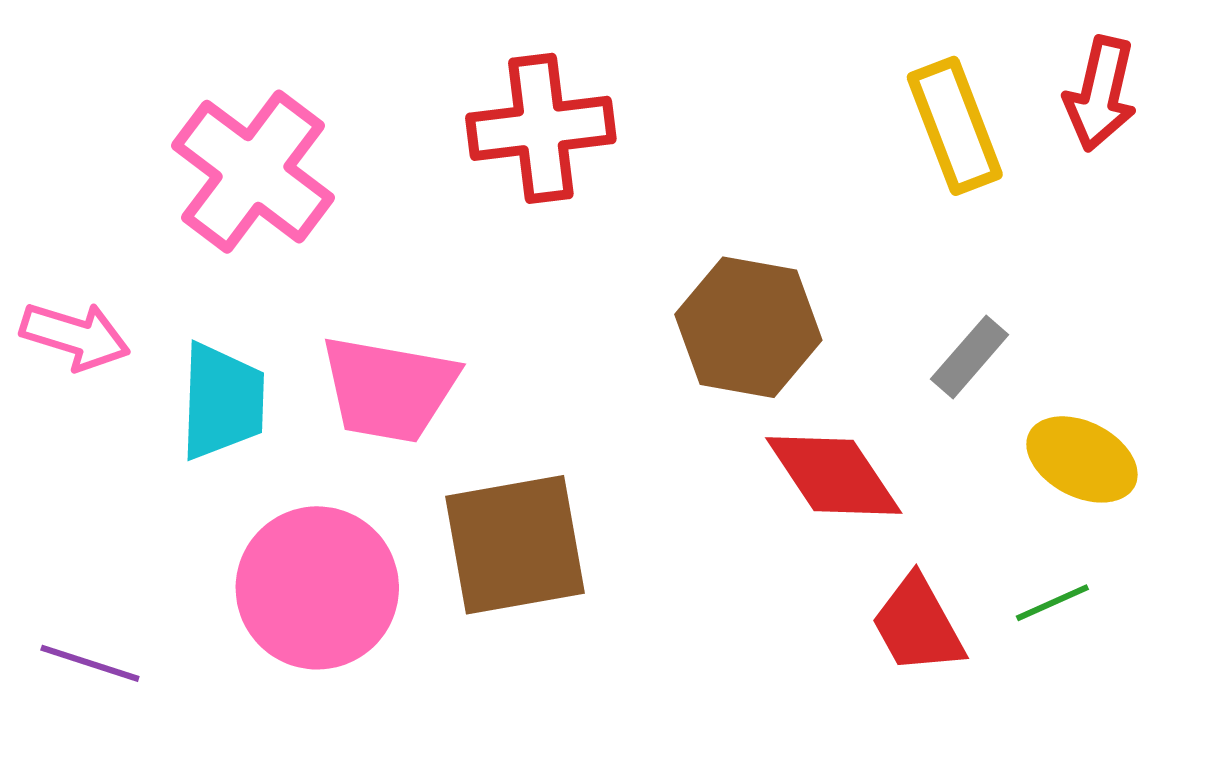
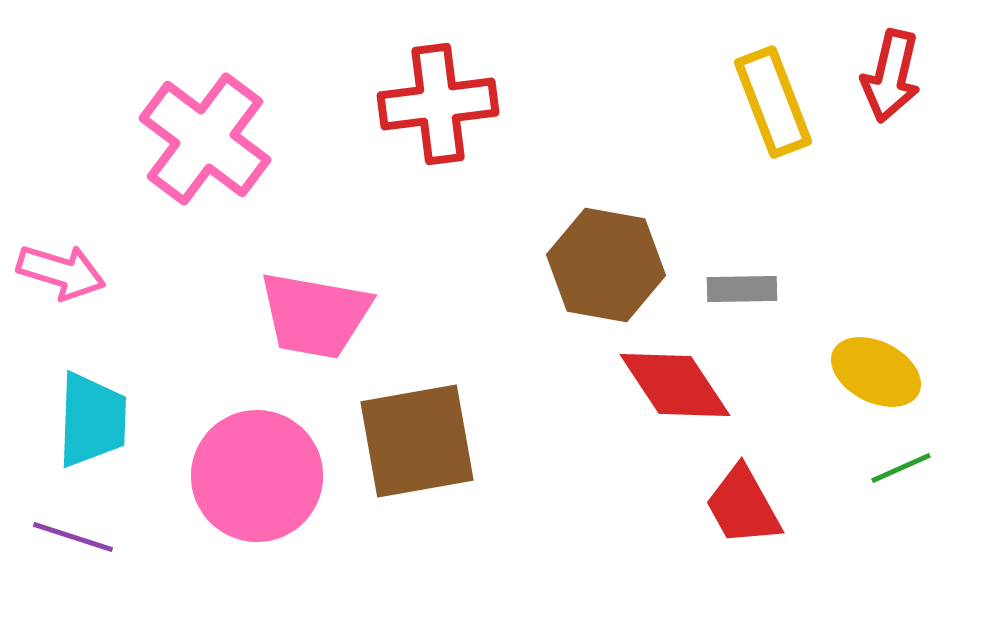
gray rectangle: (970, 357) -> (742, 289), moved, turned 48
cyan trapezoid: (222, 401) -> (92, 420), moved
green line: (1052, 603) -> (901, 468), moved

